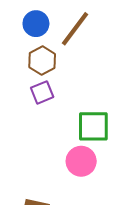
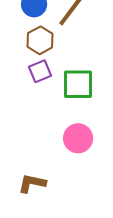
green square: (93, 126) -> (78, 84), moved

